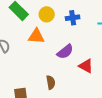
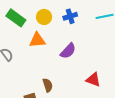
red triangle: (86, 66) -> (93, 80), moved
brown semicircle: (51, 82) -> (48, 85), moved

